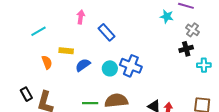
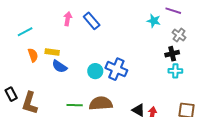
blue rectangle: (106, 32) -> (92, 21), moved
orange semicircle: (47, 62) -> (33, 55), moved
blue semicircle: (83, 65) -> (59, 66), moved, turned -112
cyan cross: (204, 65) -> (175, 71), moved

